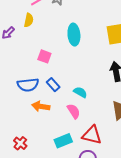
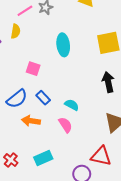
blue semicircle: (28, 85) -> (17, 99), turned -30
red triangle: (92, 135) -> (101, 156), moved
cyan rectangle: (63, 141) -> (43, 158), moved

